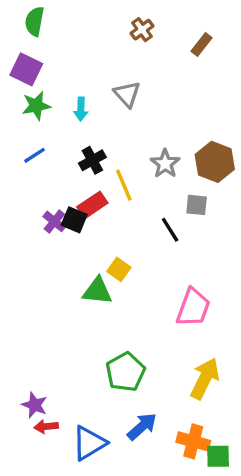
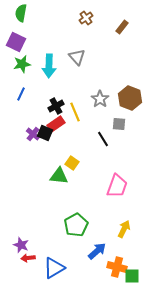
cyan arrow: (81, 109) -> (49, 66), size x1.6
blue line: (35, 155) -> (21, 94), turned -32
black cross: (92, 160) -> (56, 106), moved
yellow arrow: (205, 379) -> (124, 229), size x0.7
blue arrow: (142, 426) -> (97, 251), moved

